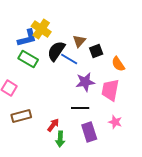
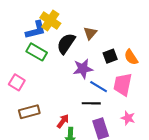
black square: (96, 51) -> (110, 56), moved
blue line: (69, 59) -> (99, 87), moved
purple star: (85, 82) -> (83, 69), moved

